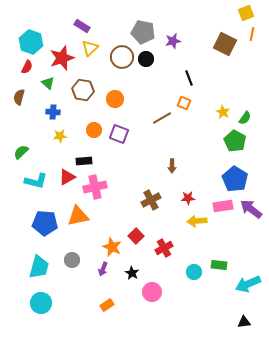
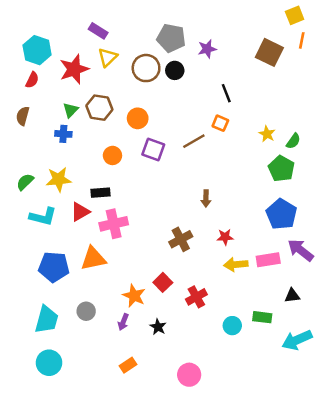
green triangle: (48, 83) -> (71, 110), moved, turned 32
purple square: (119, 134) -> (153, 149), moved
yellow star: (60, 136) -> (59, 179), moved, size x1.5
pink rectangle: (223, 206) -> (268, 260), moved
pink circle: (152, 292) -> (189, 375), moved
black triangle: (244, 322) -> (292, 296), moved

